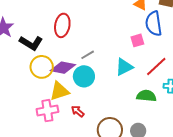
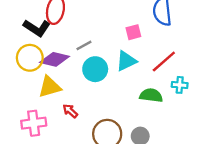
pink square: (137, 40) -> (133, 32), moved
black L-shape: (31, 43) -> (37, 28), moved
cyan circle: (84, 76) -> (95, 69), moved
pink cross: (47, 111) -> (34, 123), moved

